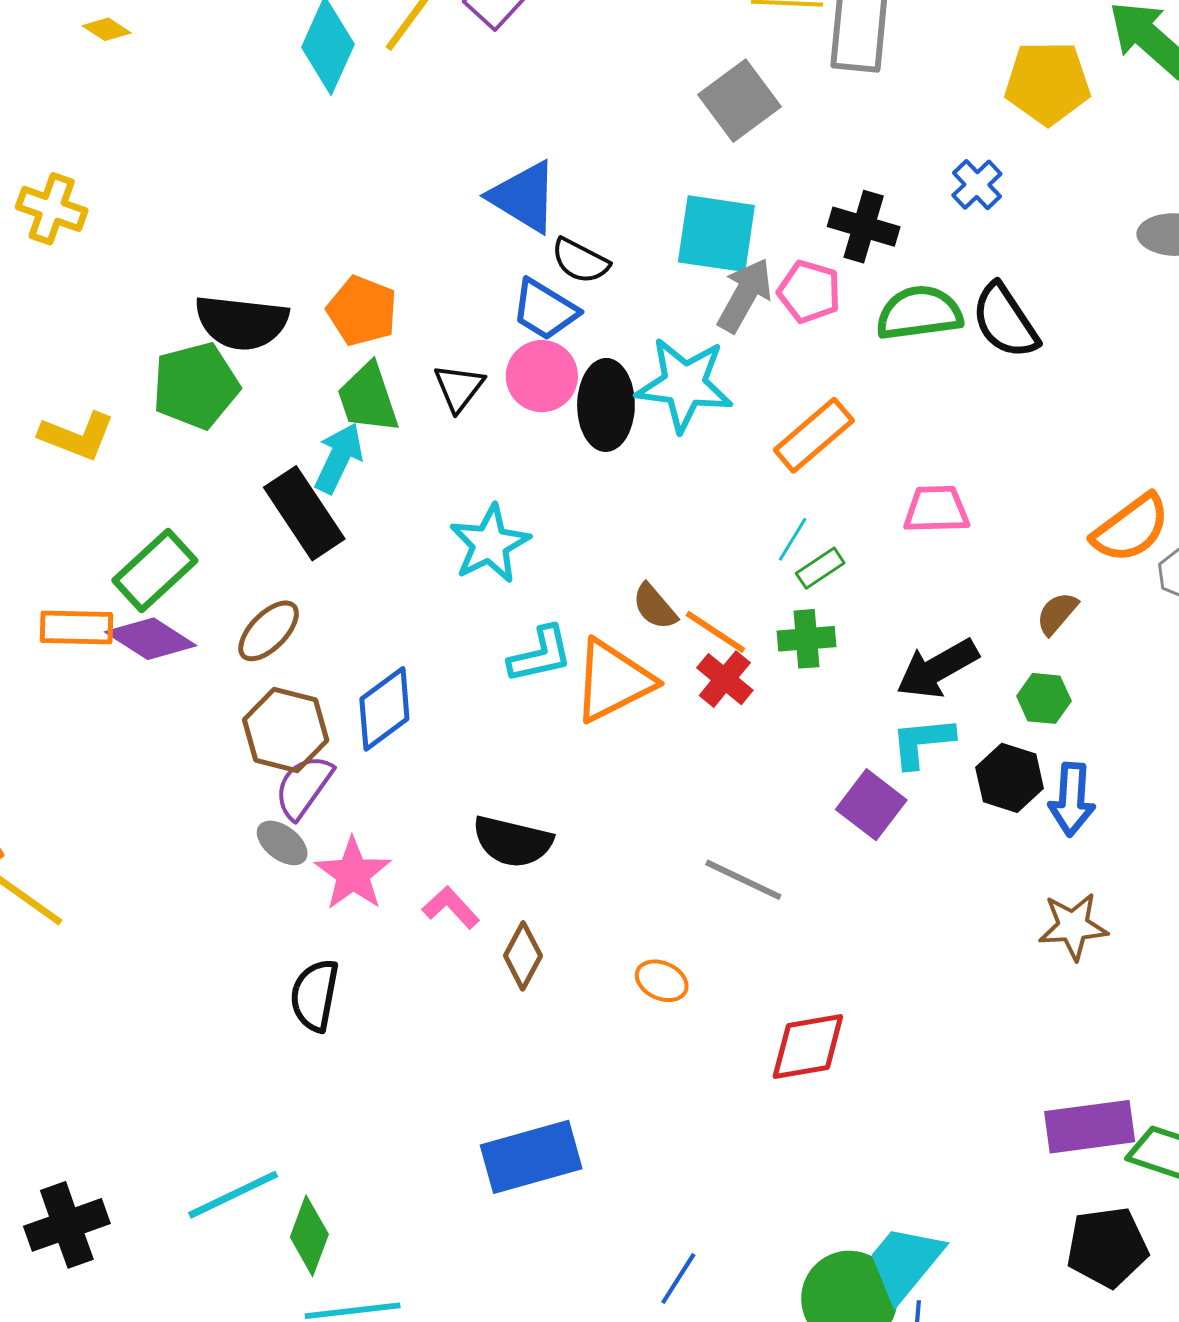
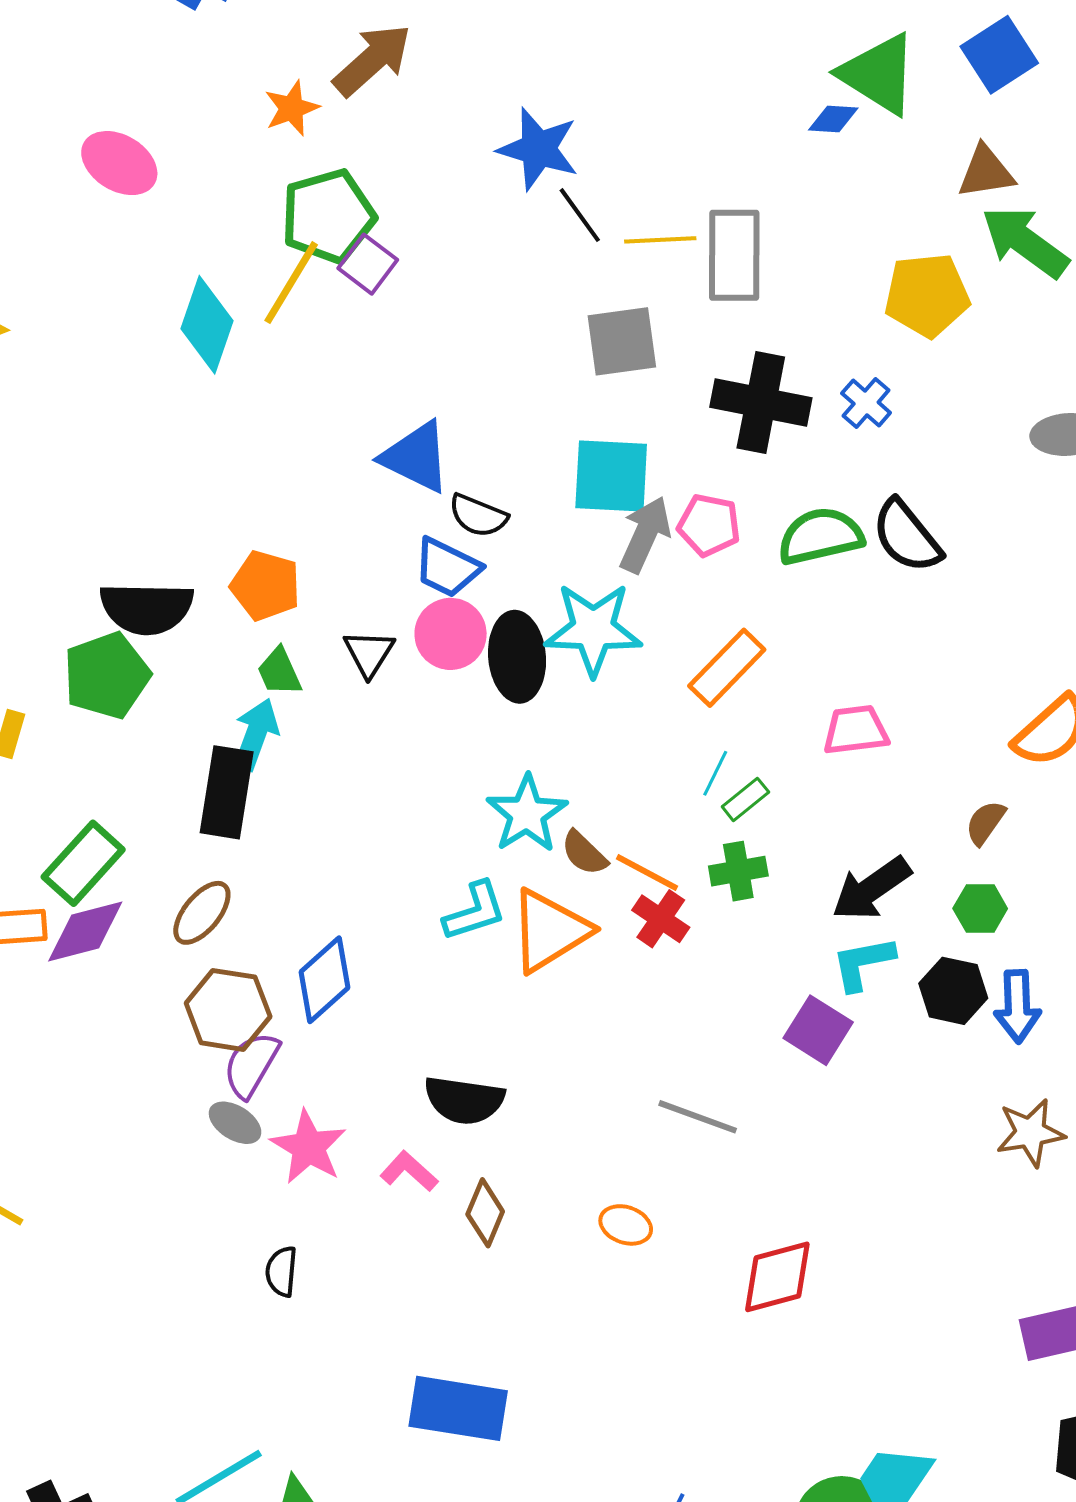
gray square: (739, 101) -> (622, 341), turned 34
black cross: (864, 227) -> (761, 403), moved, size x1.4
green trapezoid: (368, 398) -> (279, 672), size x0.7
black rectangle: (304, 513) -> (227, 792), turned 48
cyan star: (490, 544) -> (527, 814), moved
purple diamond: (151, 639) -> (85, 932), turned -42
black semicircle: (315, 995) -> (281, 1271), size x0.7
blue rectangle: (531, 1157) -> (458, 1408), moved, turned 30

